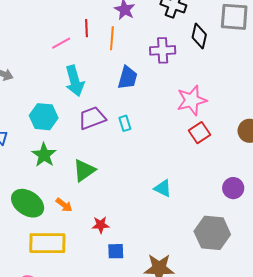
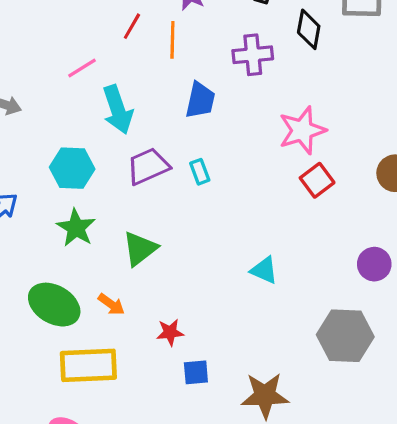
red line: (87, 28) -> (132, 26), turned 36
pink line: (61, 43) -> (82, 68), moved

